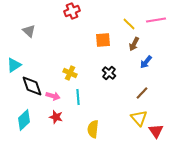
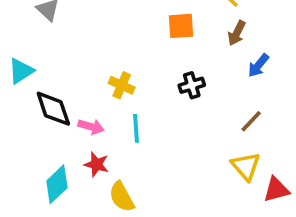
black cross: (109, 73) -> (192, 85), turned 32
cyan diamond: (24, 120) -> (57, 184), moved
yellow semicircle: (93, 129) -> (122, 197), moved, turned -36
red triangle: (156, 131) -> (276, 190), turned 49

